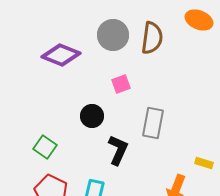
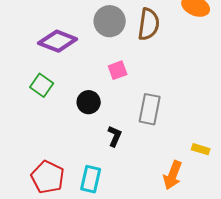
green square: (45, 147) -> (42, 85), moved
black L-shape: (118, 150) -> (115, 136), size x0.7

